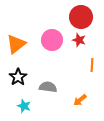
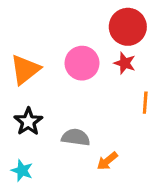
orange arrow: (80, 100) -> (107, 161), moved
cyan star: (24, 106) -> (22, 171), moved

